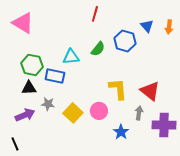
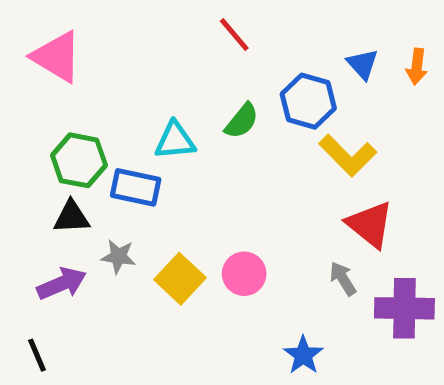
red line: (95, 14) -> (234, 35), turned -56
yellow L-shape: (118, 89) -> (348, 155), moved, turned 140
gray arrow: (139, 113) -> (343, 279), turned -40
blue star: (121, 132) -> (303, 355), moved

